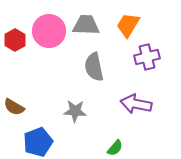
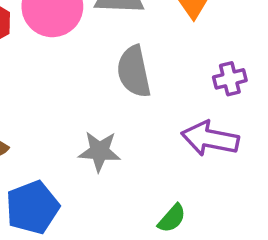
purple cross: (147, 57) -> (230, 79), moved, size x0.7

